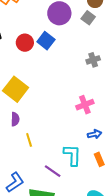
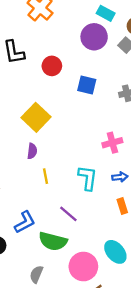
blue square: (46, 41) -> (87, 85), moved, turned -30
cyan L-shape: (72, 155) -> (88, 178), moved

